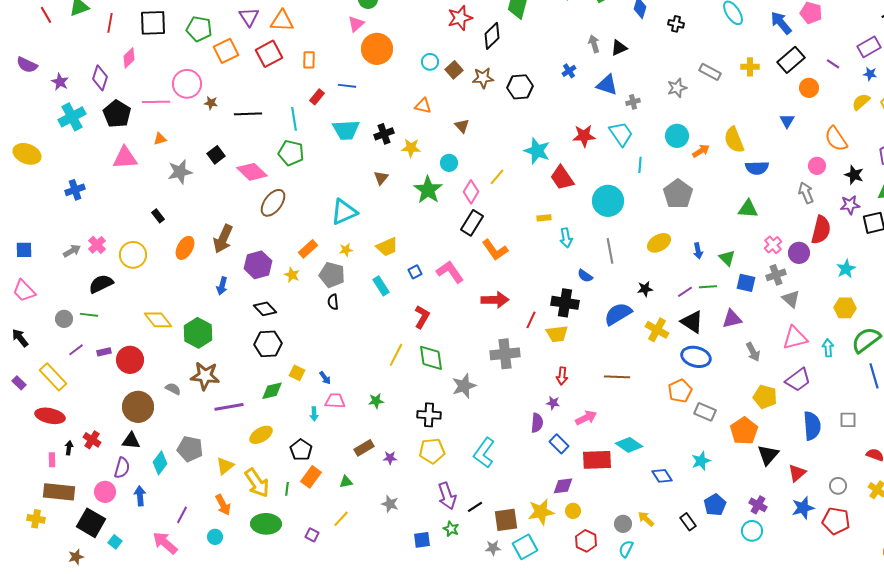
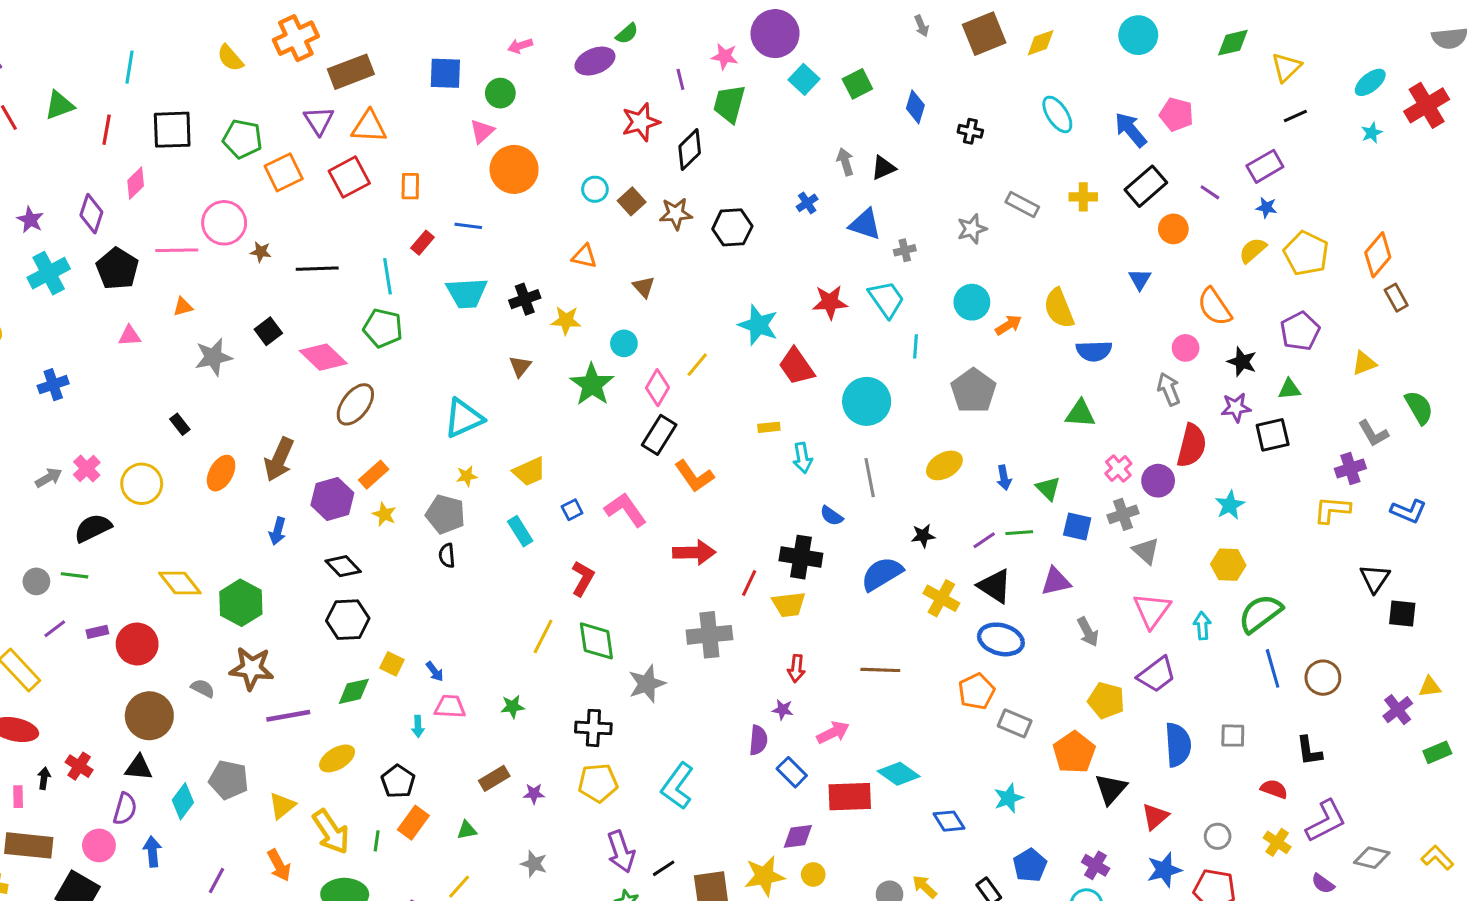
pink triangle: (125, 158) -> (129, 336), size x0.6
orange rectangle: (308, 249) -> (374, 475), moved
pink triangle: (795, 338) -> (1152, 610), turned -40

